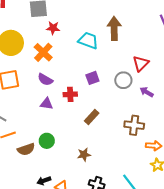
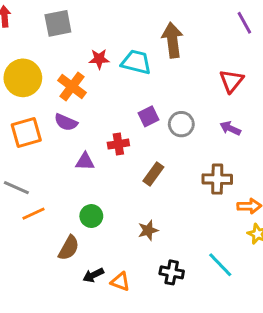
red star: (53, 28) -> (99, 59), moved
red triangle: (141, 63) -> (232, 81), moved
purple semicircle: (45, 80) -> (66, 122), moved
gray circle: (123, 80) -> (181, 124), moved
brown semicircle: (26, 149) -> (69, 248), moved, turned -36

